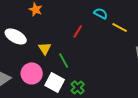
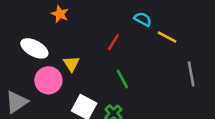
green line: (64, 60) -> (122, 79), moved
pink circle: (32, 73) -> (48, 80), moved

